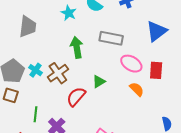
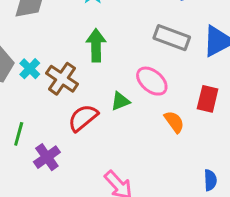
gray rectangle: (111, 38) -> (172, 38), moved
pink ellipse: (131, 64) -> (152, 81), moved
brown cross: (58, 73) -> (62, 79), turned -30

